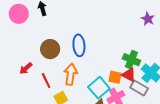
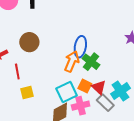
blue ellipse: (79, 45) -> (80, 47), moved
green cross: (131, 60) -> (91, 62), moved
orange arrow: (71, 74) -> (72, 61), moved

